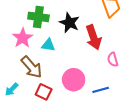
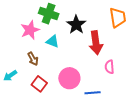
brown arrow: (32, 67) -> (33, 59), size x0.6

